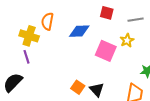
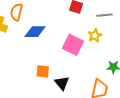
blue diamond: (79, 31) -> (35, 32), moved
orange square: (78, 87) -> (43, 71), moved, turned -32

